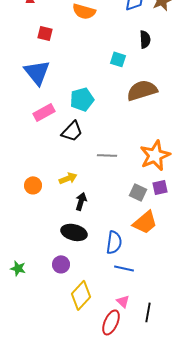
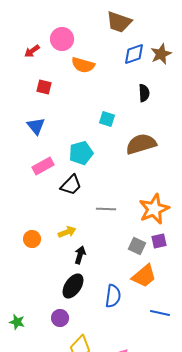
cyan square: (118, 59) -> (107, 119), moved
blue triangle: (37, 72) -> (36, 126), size x0.7
black ellipse: (74, 232) -> (73, 286), turned -70
blue line: (124, 268) -> (160, 313), moved

